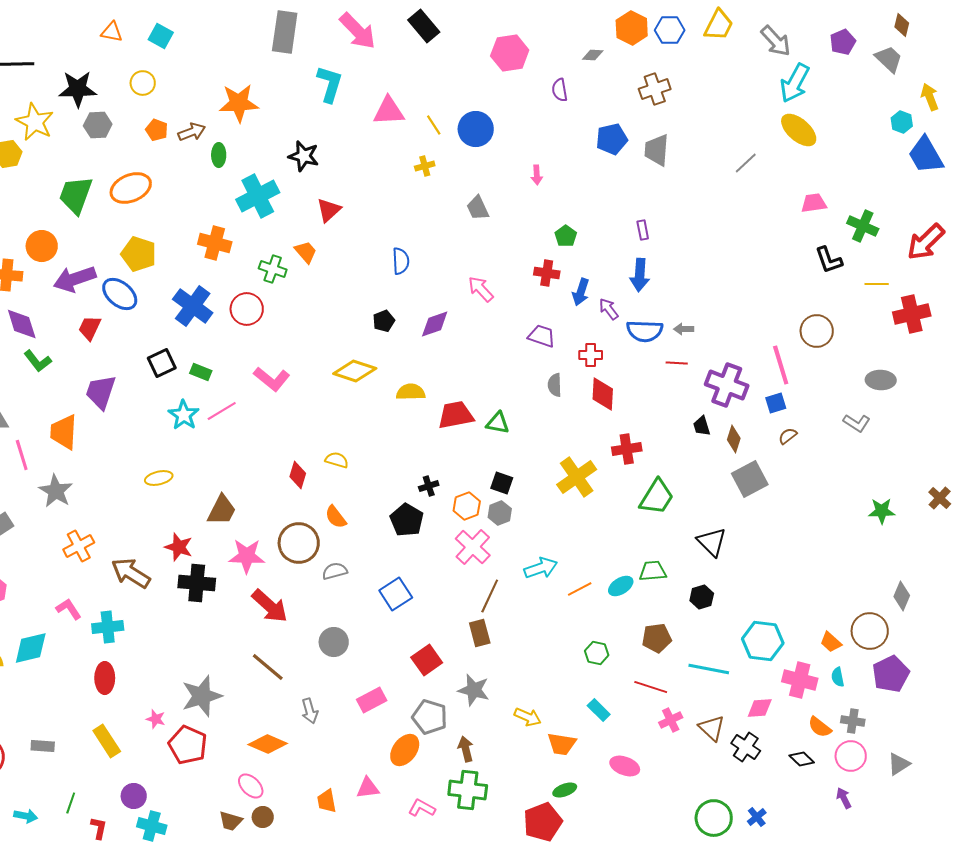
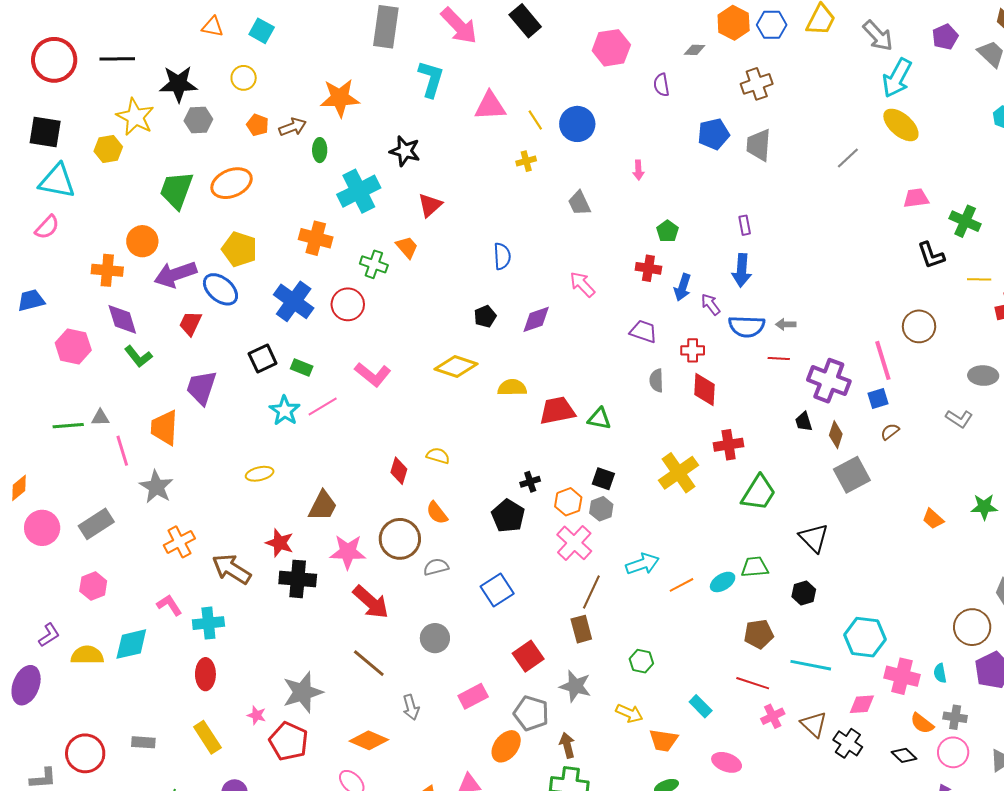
orange trapezoid: (831, 642) -> (933, 519), moved
green hexagon: (597, 653) -> (641, 661), moved

